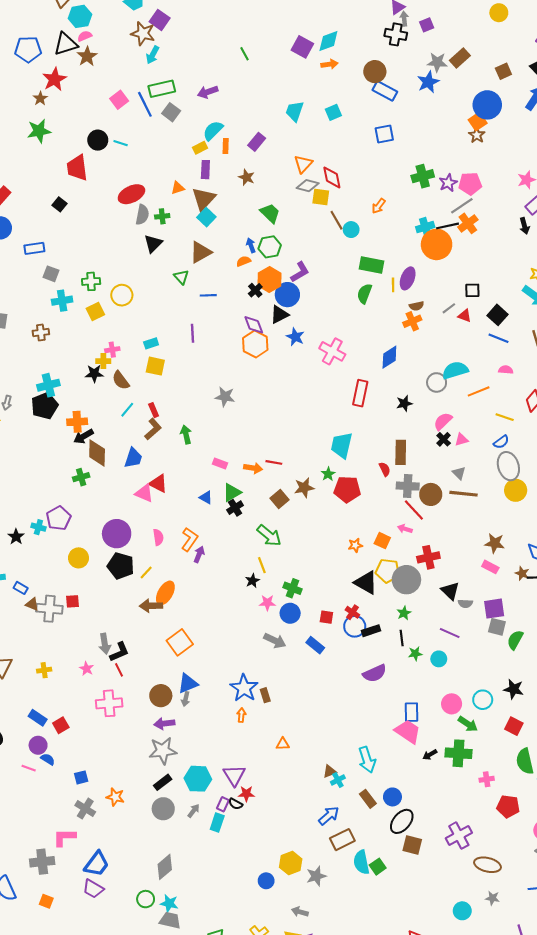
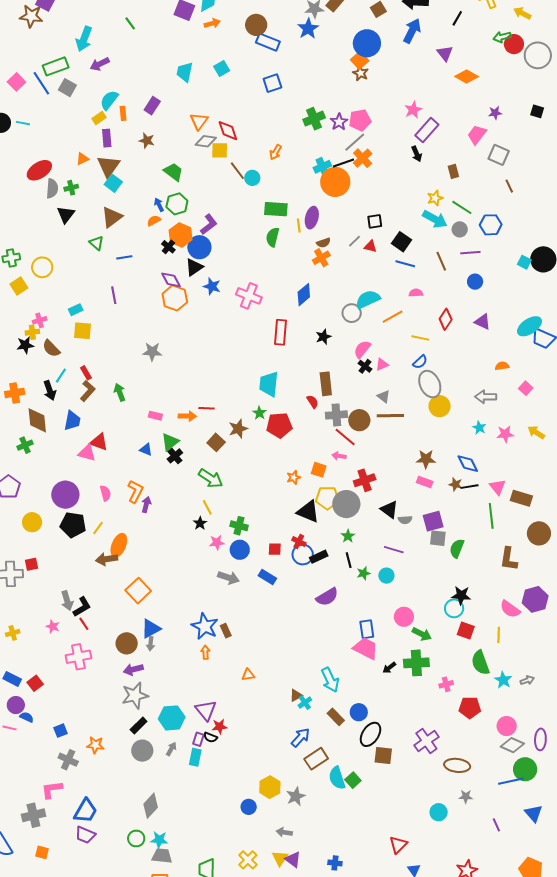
cyan arrow: (153, 55) -> (84, 39), moved, size x1.4
black arrow: (84, 436) -> (50, 390), moved, turned -72
cyan circle: (483, 700) -> (454, 608), moved

